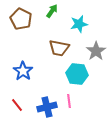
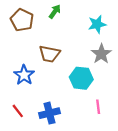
cyan star: (79, 24) -> (97, 24), moved
brown trapezoid: (59, 48) -> (49, 54), moved
pink line: (69, 101) -> (98, 107), moved

